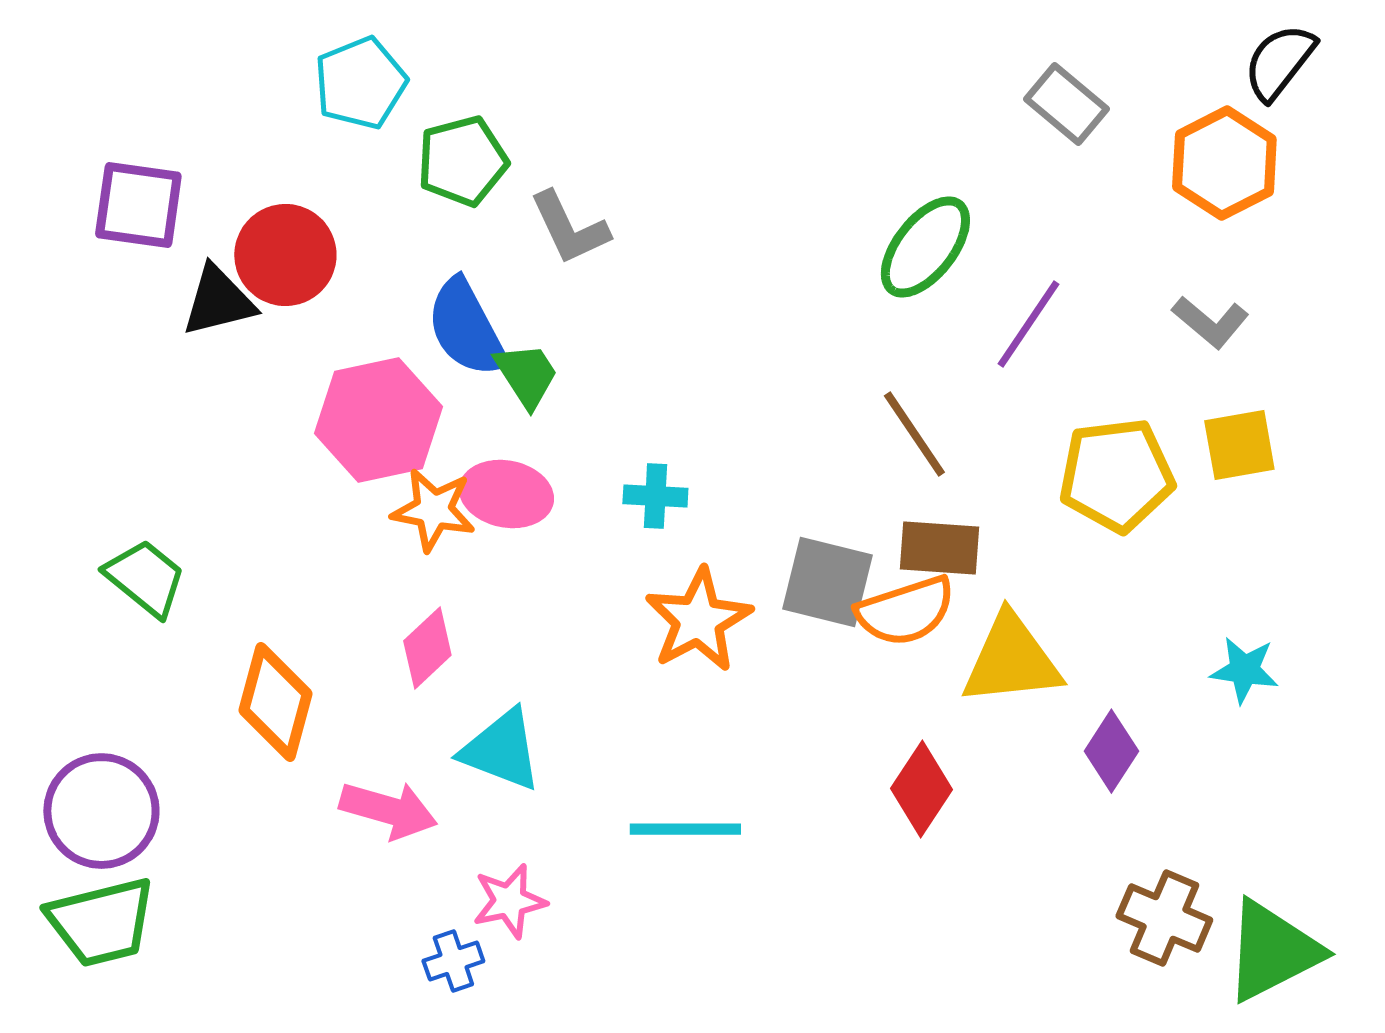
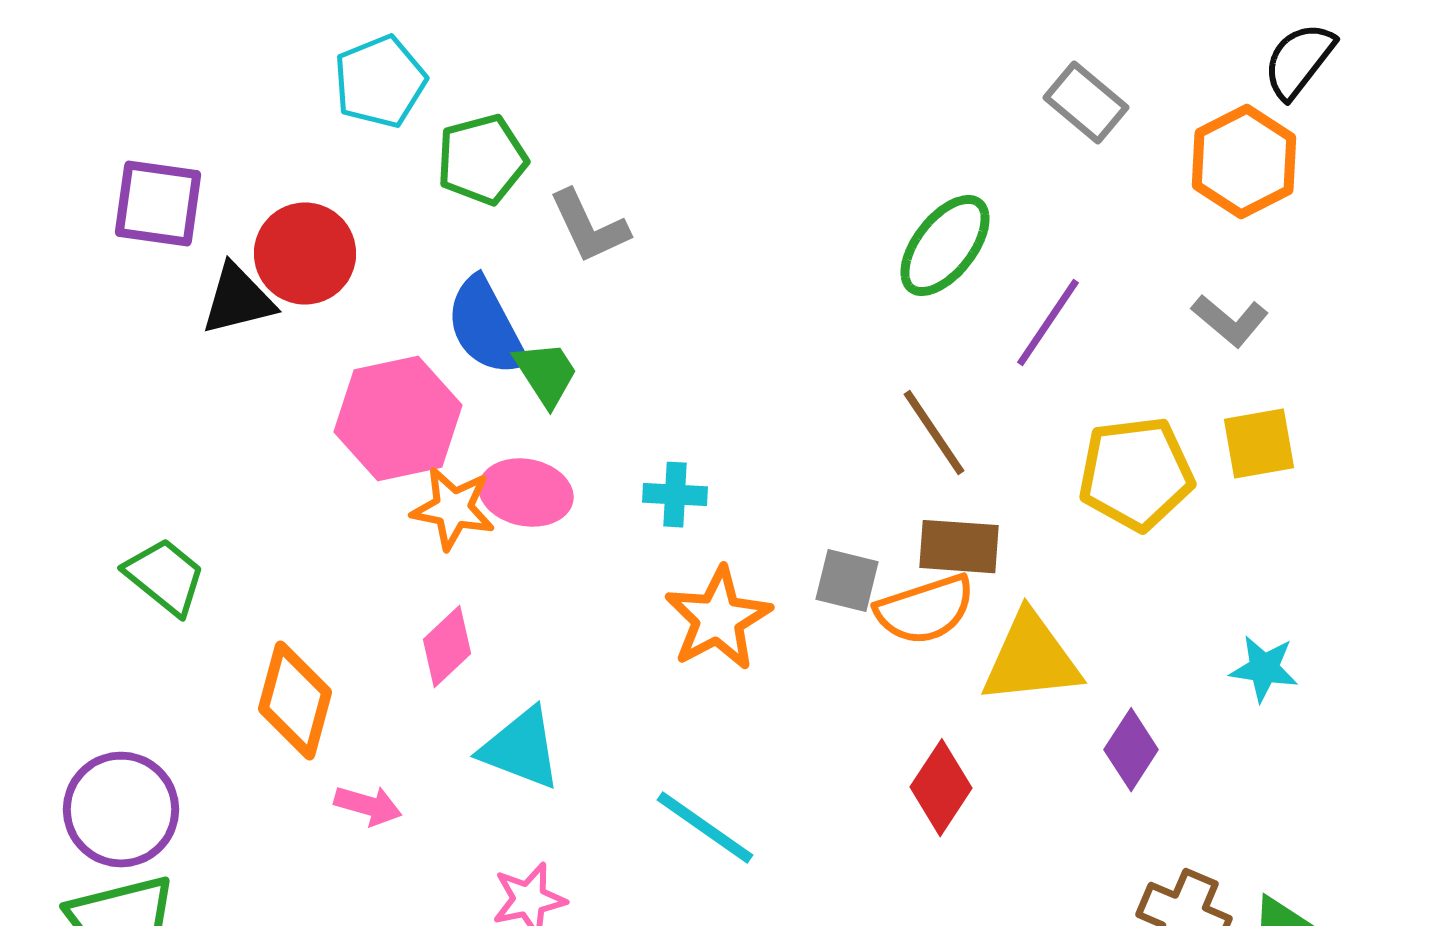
gray square: (827, 582) -> (847, 581), size x0.7
pink arrow: (388, 810) -> (368, 806), moved, size x0.7
cyan line: (685, 829) -> (705, 828), turned 35

